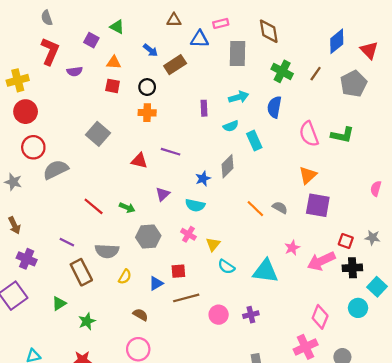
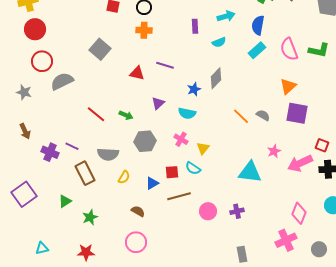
cyan rectangle: (254, 141) -> (257, 50), moved, turned 72
purple cross: (27, 259) -> (50, 152), moved
cyan semicircle: (226, 267) -> (193, 168), moved

